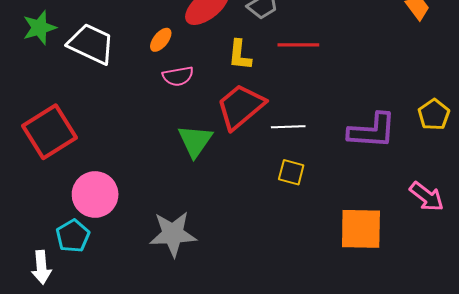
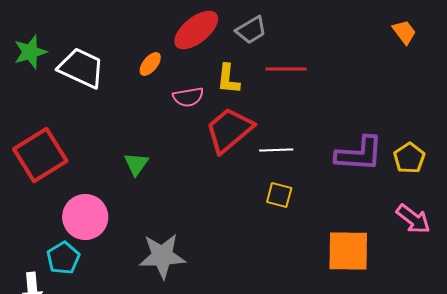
pink semicircle: (178, 76) -> (188, 97), moved
yellow pentagon: (434, 115) -> (409, 158), moved
green triangle: (195, 141) -> (136, 164), moved, size x0.7

